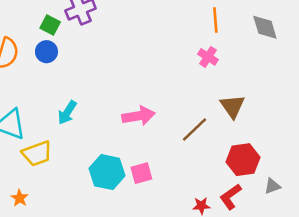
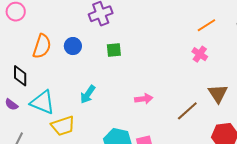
orange line: (215, 20) -> (206, 25), turned 60
green square: (50, 25) -> (114, 50), moved, turned -35
pink arrow: (138, 116) -> (144, 99), size x0.7

